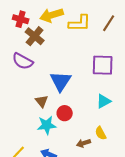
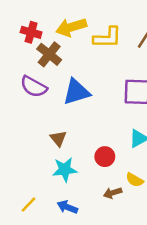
blue triangle: (61, 81) -> (76, 92), moved, turned 40
red circle: (65, 113) -> (105, 157), moved
yellow semicircle: (101, 133) -> (135, 180), turned -32

